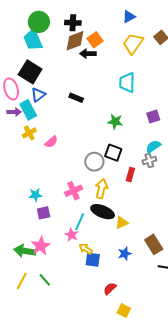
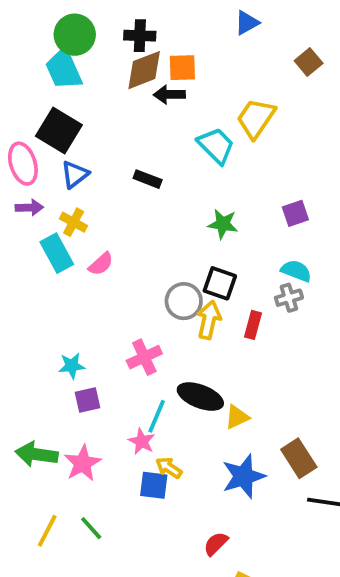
orange square: (95, 40) -> (182, 68), turned 35
yellow trapezoid: (133, 44) -> (256, 118), moved
cyan trapezoid: (127, 83) -> (216, 146), moved, turned 135
cyan rectangle: (28, 110) -> (57, 253), moved
yellow cross: (29, 133) -> (74, 222), moved, turned -32
cyan semicircle: (153, 146) -> (296, 271), turned 56
yellow arrow: (101, 189) -> (209, 320), moved
green arrow: (25, 251) -> (37, 454), moved
blue star: (125, 254) -> (244, 476), size x1.6
blue square: (93, 260) -> (154, 485), moved

